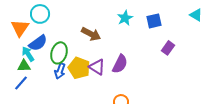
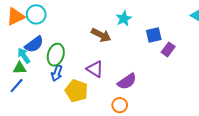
blue square: (154, 21) -> (154, 35), moved
orange triangle: (20, 28) -> (16, 16), moved, turned 30
brown arrow: (91, 34) -> (101, 35), moved
purple semicircle: (120, 64) -> (127, 81), moved, turned 30
yellow pentagon: (79, 68) -> (76, 91), moved

